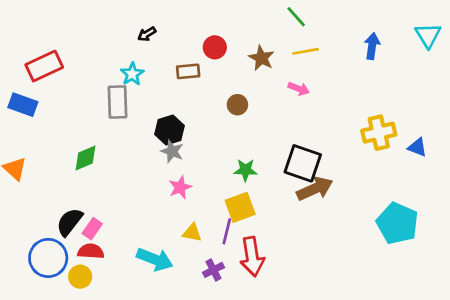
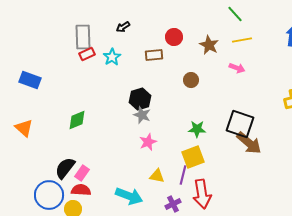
red rectangle: (44, 66) -> (87, 54), moved, size x0.6
gray rectangle: (117, 102) -> (83, 37), moved
brown arrow: (315, 189) -> (249, 143), turned 64

